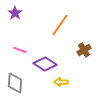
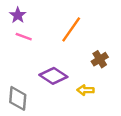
pink line: (20, 50) -> (24, 37), moved
yellow arrow: (61, 82) -> (85, 90), moved

